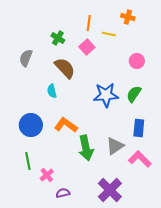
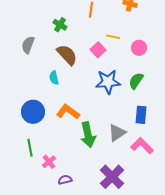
yellow line: (109, 34) -> (113, 37), moved
pink square: (87, 47) -> (98, 50), moved

